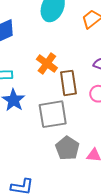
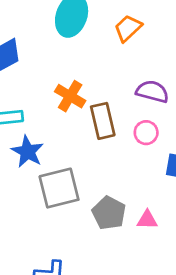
gray square: (53, 114) -> (59, 188), moved

